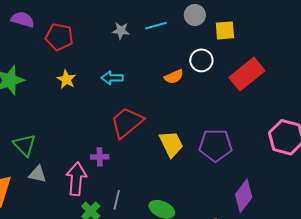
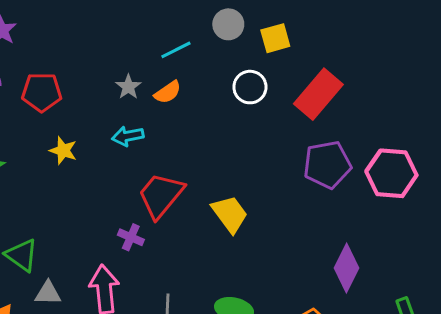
gray star: (121, 31) -> (128, 87), moved, turned -30
orange semicircle: (174, 77) -> (168, 92), moved
purple pentagon: (215, 145) -> (327, 165), moved
purple cross: (100, 157) -> (131, 237), moved, turned 36

